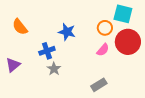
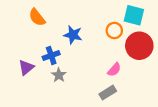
orange semicircle: (20, 27) -> (37, 17), moved
pink semicircle: (103, 50) -> (114, 70), moved
purple triangle: (13, 65) -> (26, 67), moved

